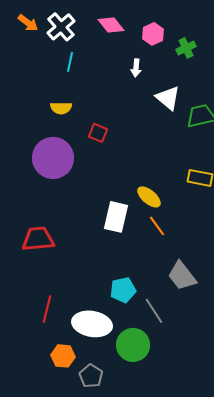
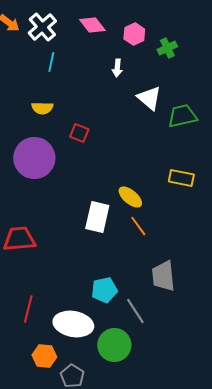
gray trapezoid: (182, 276) -> (163, 276), turned 32

